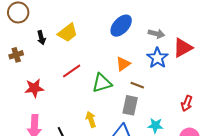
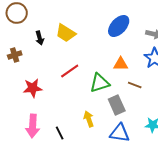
yellow trapezoid: (68, 33) -> (66, 33), turned 70
orange triangle: (123, 64) -> (121, 64), turned 35
gray rectangle: (130, 105) -> (117, 105), moved, turned -36

